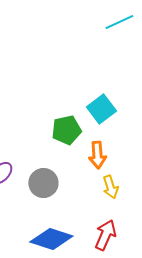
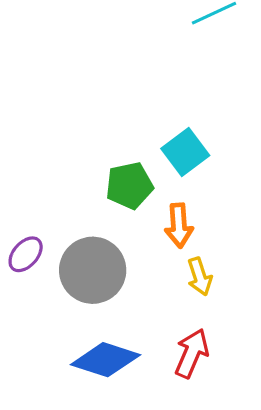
gray circle: (43, 183) -> (93, 270), size x1.4

